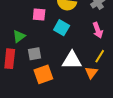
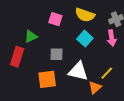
cyan square: (62, 28) -> (85, 39), moved
pink arrow: (98, 30) -> (112, 38), moved
gray square: (35, 54) -> (57, 54), moved

